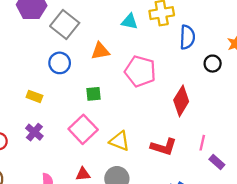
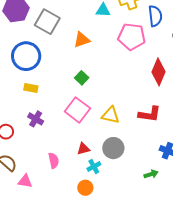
blue circle: (60, 63) -> (26, 56), moved, size x1.5
pink pentagon: (140, 71) -> (132, 37), moved
green square: (94, 94) -> (82, 78), turned -32

